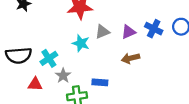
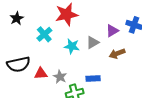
gray triangle: (102, 32) -> (93, 42), moved
cyan cross: (49, 58) -> (44, 34), moved
red triangle: (35, 84) -> (41, 73), moved

